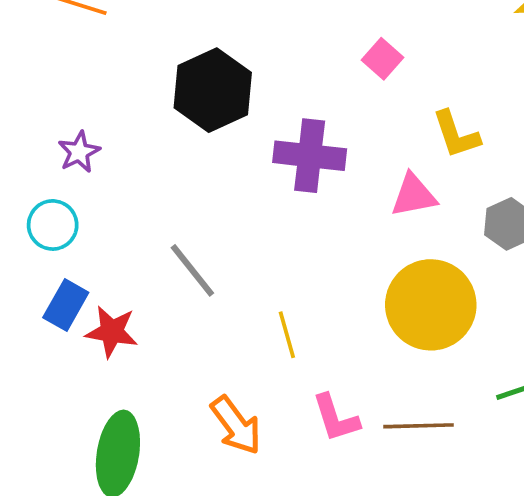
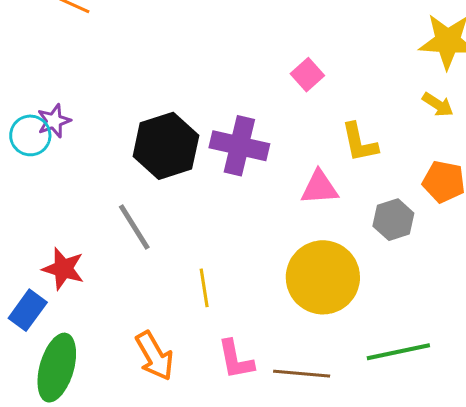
black hexagon: (213, 90) -> (166, 146), moved
cyan circle: (53, 225) -> (30, 135), moved
blue rectangle: (66, 305) -> (28, 310), moved

